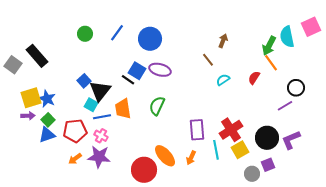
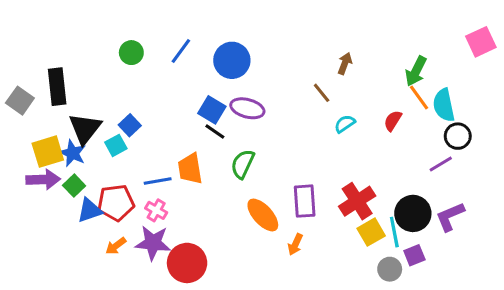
cyan semicircle: (287, 37) -> (444, 105), moved
black rectangle: (37, 56) -> (57, 87), turned 35
black line: (128, 80) -> (215, 131), moved
black triangle: (100, 91) -> (85, 128), moved
cyan square: (91, 105) -> (116, 145), moved, turned 32
purple arrow: (28, 116) -> (43, 179), size x1.5
blue triangle: (47, 135) -> (90, 210), moved
cyan line: (216, 150) -> (394, 232), moved
orange ellipse: (165, 156) -> (263, 215), moved
red circle: (144, 170) -> (187, 263), moved

